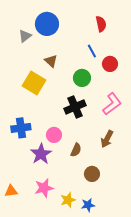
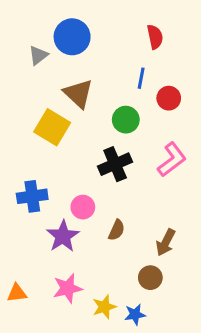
blue line: (92, 51) -> (141, 78), turned 40
brown triangle: (51, 61) -> (78, 94), size x1.5
brown arrow: (107, 139) -> (166, 242), moved
brown circle: (92, 174) -> (150, 278), moved

